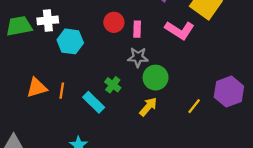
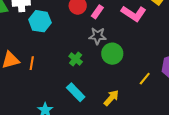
pink rectangle: (137, 29) -> (97, 12), turned 32
cyan rectangle: (94, 102) -> (76, 92), moved
yellow arrow: (148, 107) -> (111, 98), moved

